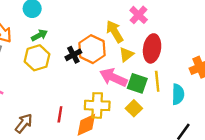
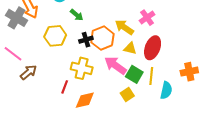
yellow arrow: (115, 31) -> (124, 27), turned -36
green arrow: (39, 35) -> (77, 15), moved, turned 56
yellow triangle: (126, 54) -> (130, 48), turned 40
yellow cross: (97, 105) -> (82, 68), moved
brown arrow: (24, 123) -> (28, 72), moved

